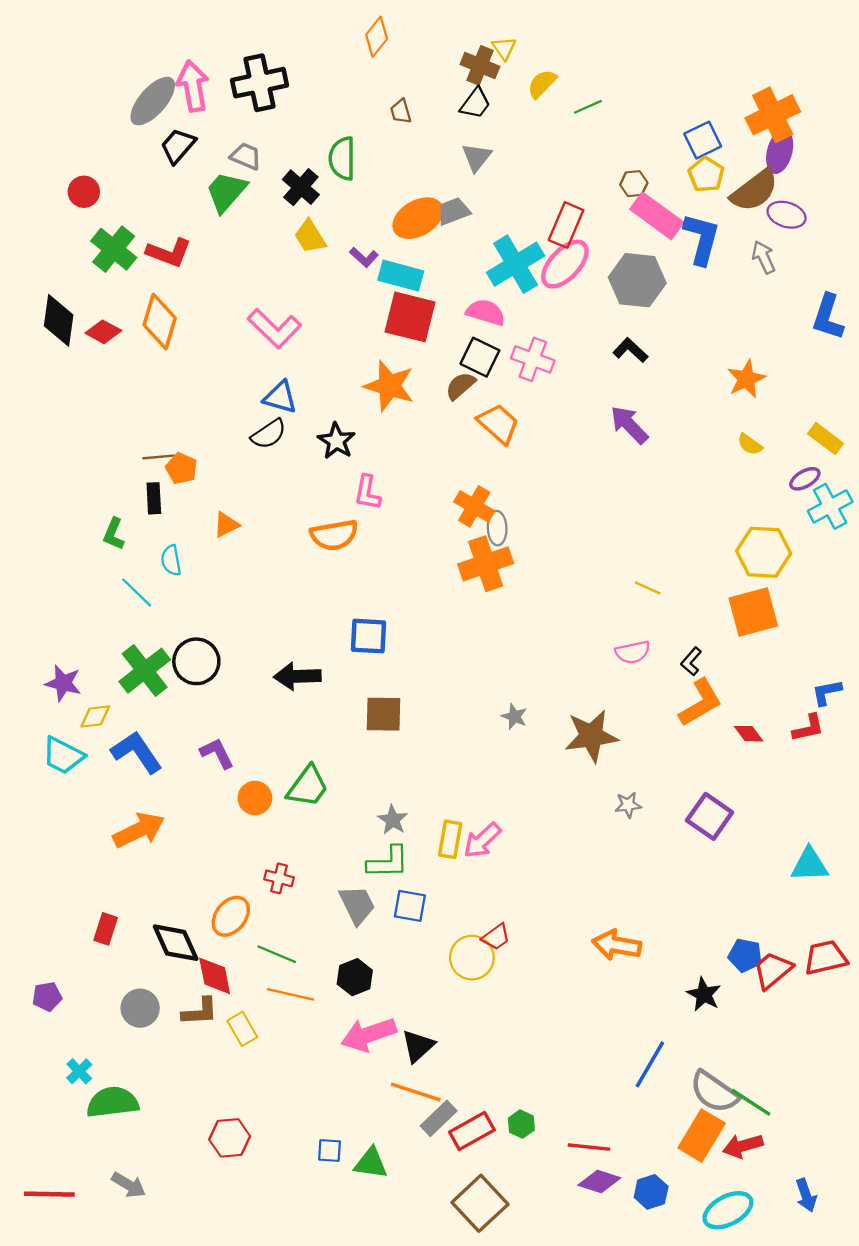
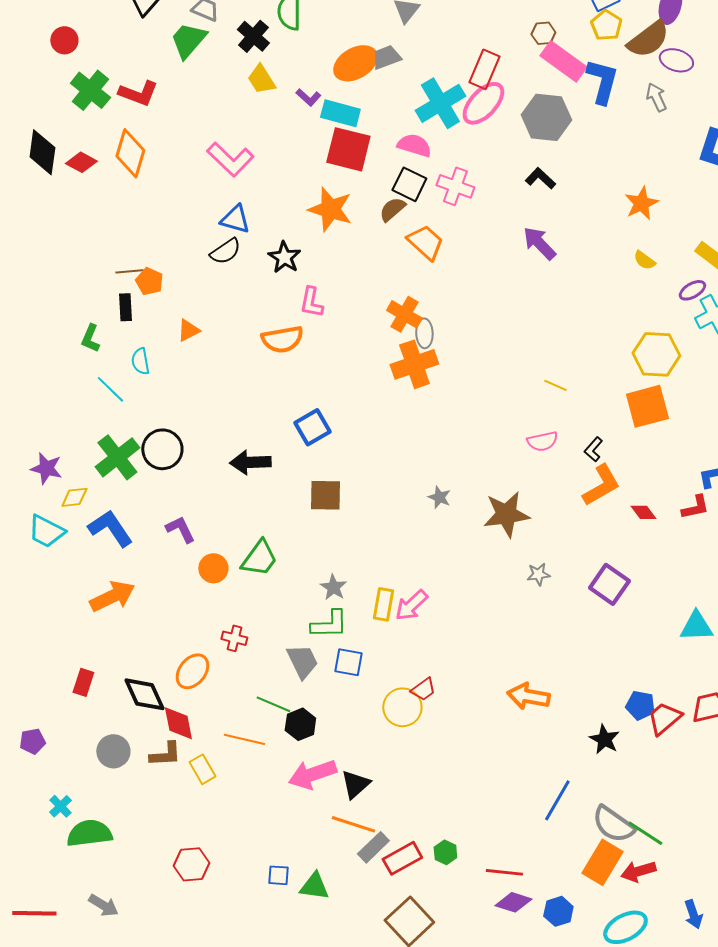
blue square: (369, 636) -> (312, 427), turned -33
green line: (277, 954) -> (273, 704), moved

